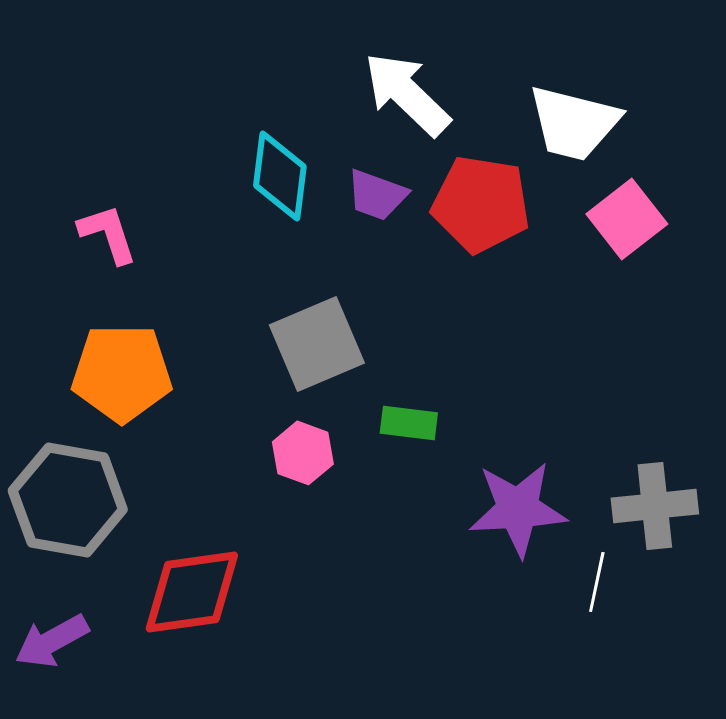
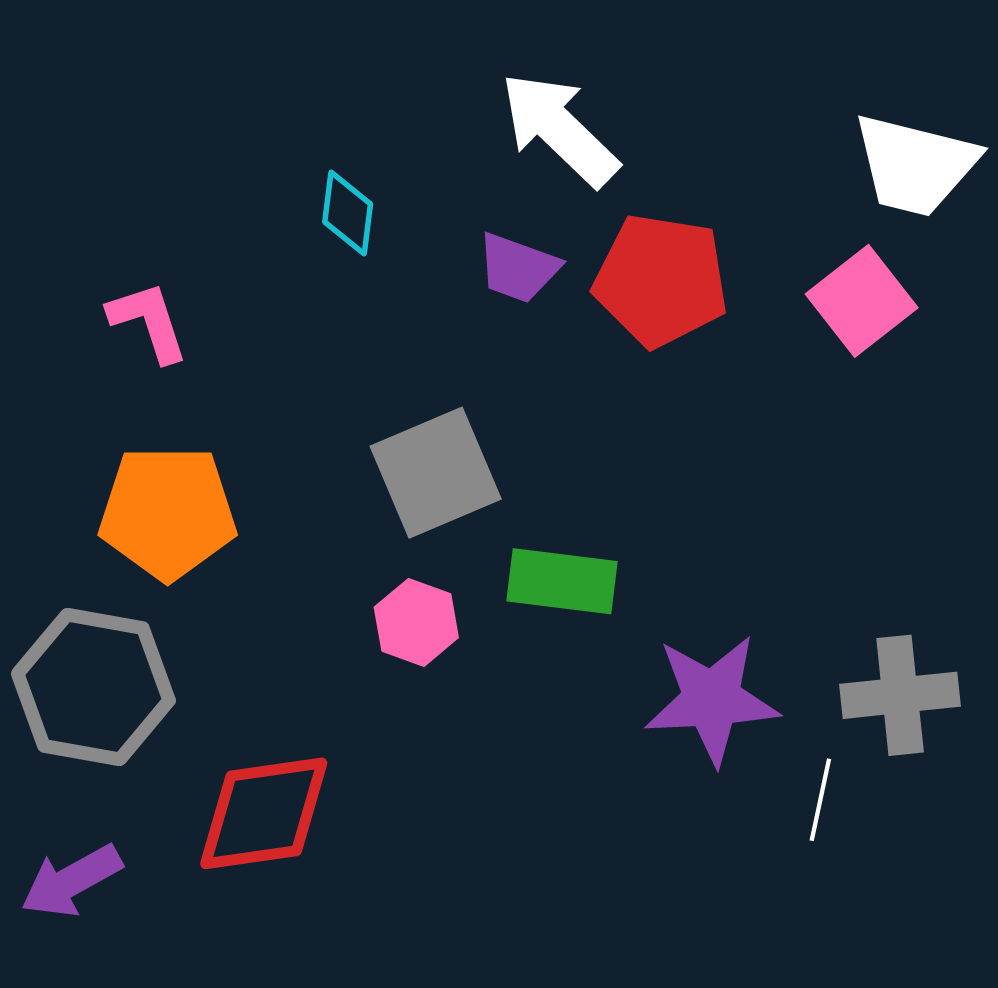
white trapezoid: (574, 123) -> (915, 165), moved
cyan diamond: (280, 176) -> (348, 213), moved, size x0.7
green rectangle: (409, 423) -> (562, 581), size x1.4

